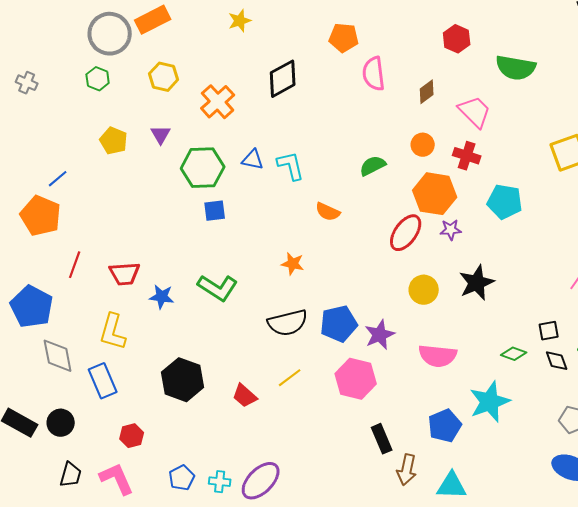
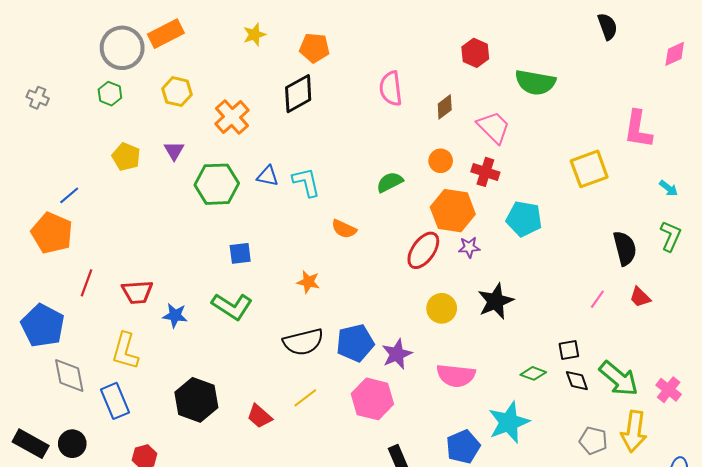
orange pentagon: (344, 38) -> (314, 48), moved
blue square: (215, 211) -> (240, 253), moved

